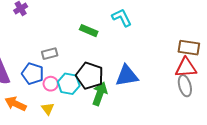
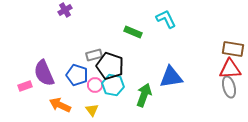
black pentagon: (90, 76) -> (110, 66), moved

